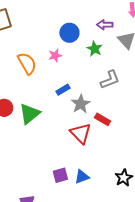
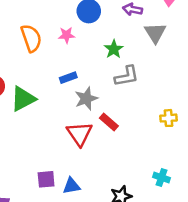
green star: (95, 49) -> (114, 49), moved

